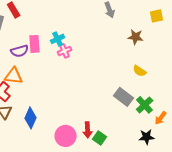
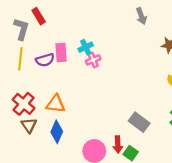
orange triangle: (14, 76) -> (56, 104), moved
gray rectangle: (124, 97) -> (139, 122), moved

